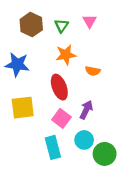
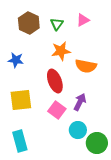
pink triangle: (90, 21) -> (83, 20), turned 32
blue star: (17, 64) -> (16, 60), size x0.7
orange semicircle: (93, 71) -> (86, 66), size x1.5
cyan rectangle: (53, 147) -> (20, 141), moved

